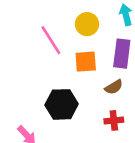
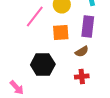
pink line: (51, 40) -> (35, 16), turned 70

